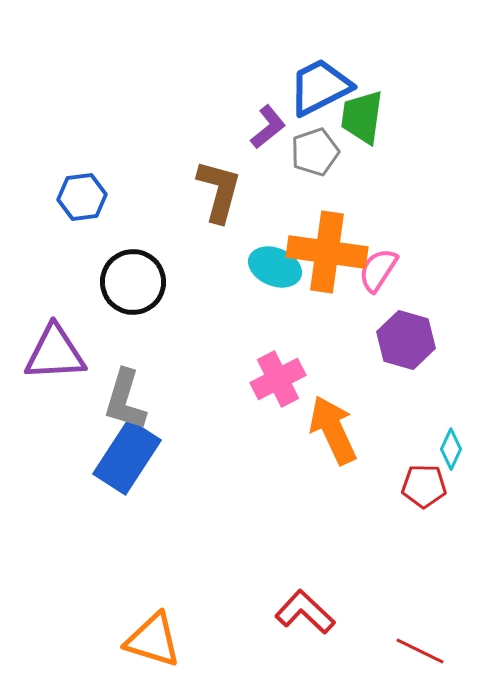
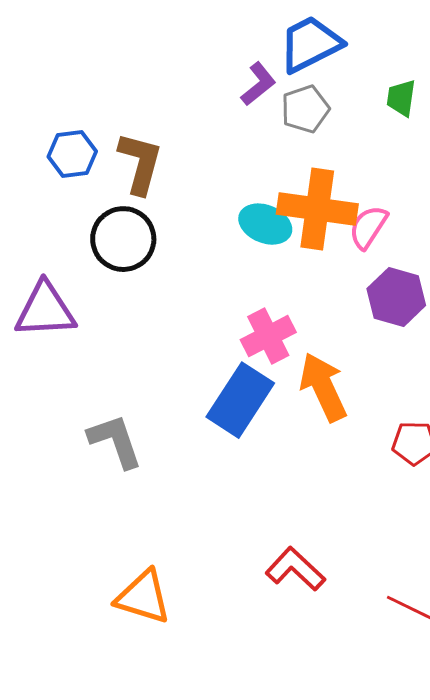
green trapezoid: (362, 117) -> (401, 98), moved, size x0.7
brown L-shape: (219, 191) -> (140, 163), moved
gray L-shape: (125, 400) -> (115, 441), moved, turned 144
blue rectangle: (127, 457) -> (240, 400), moved

